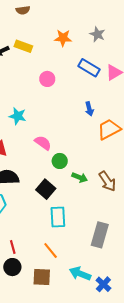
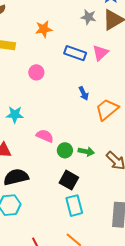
gray star: (97, 34) -> (88, 17), moved
green arrow: (80, 177) -> (86, 152), moved
black square: (46, 189) -> (69, 180), moved

